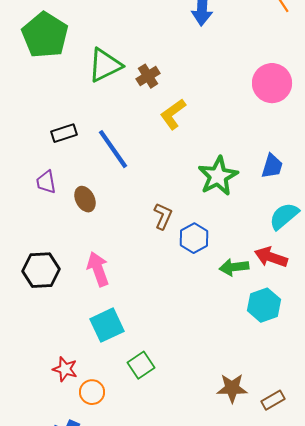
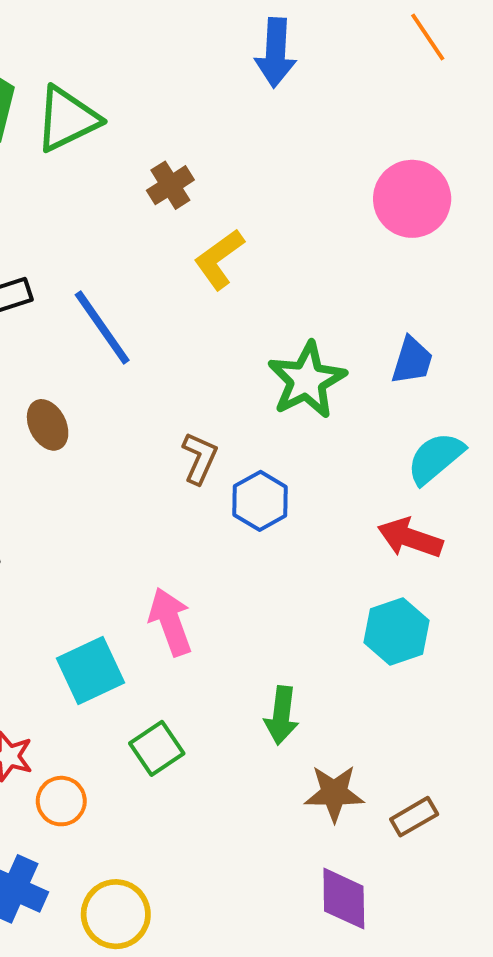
green triangle: (105, 65) -> (67, 119), moved
green arrow: (234, 267) -> (281, 715), moved, turned -76
pink arrow: (98, 269) -> (170, 622), moved

